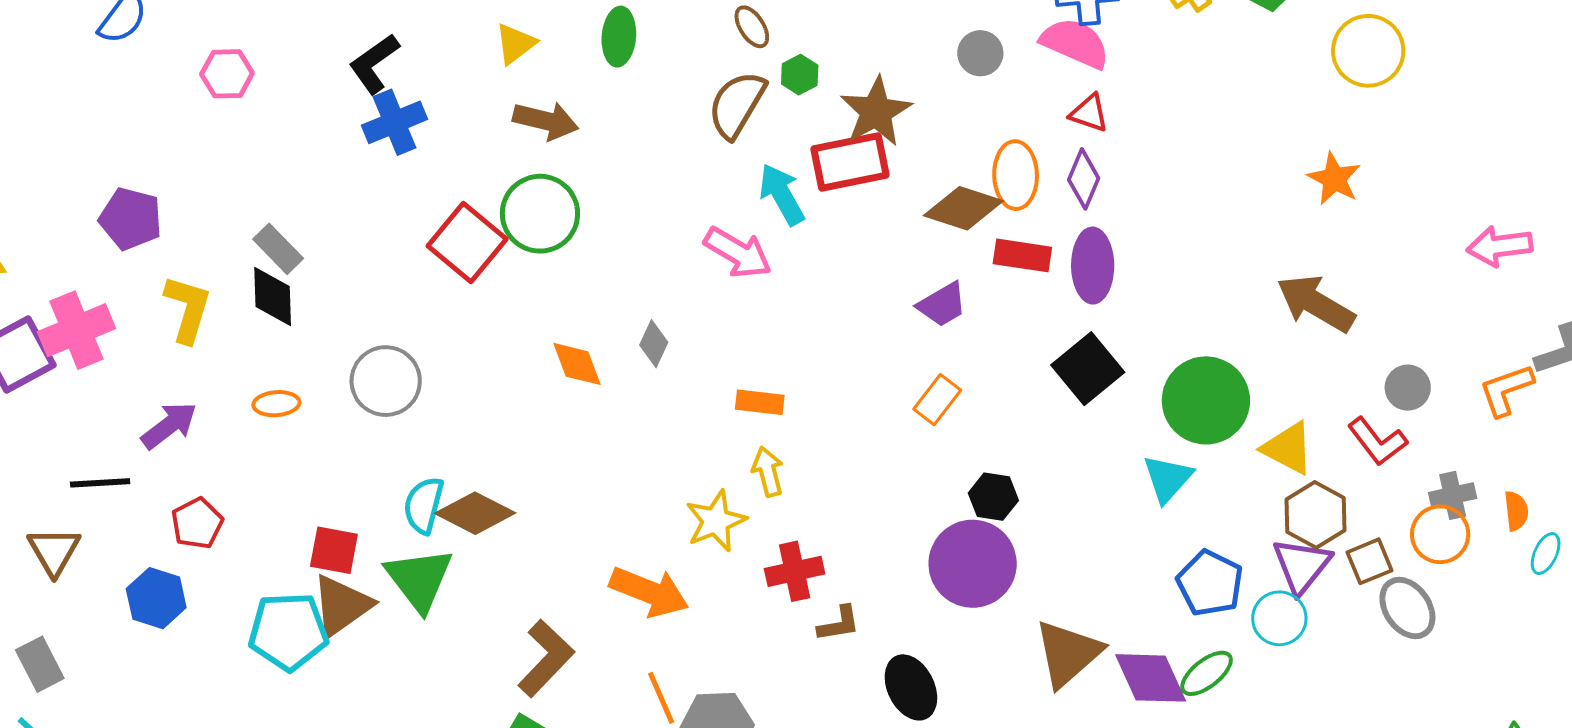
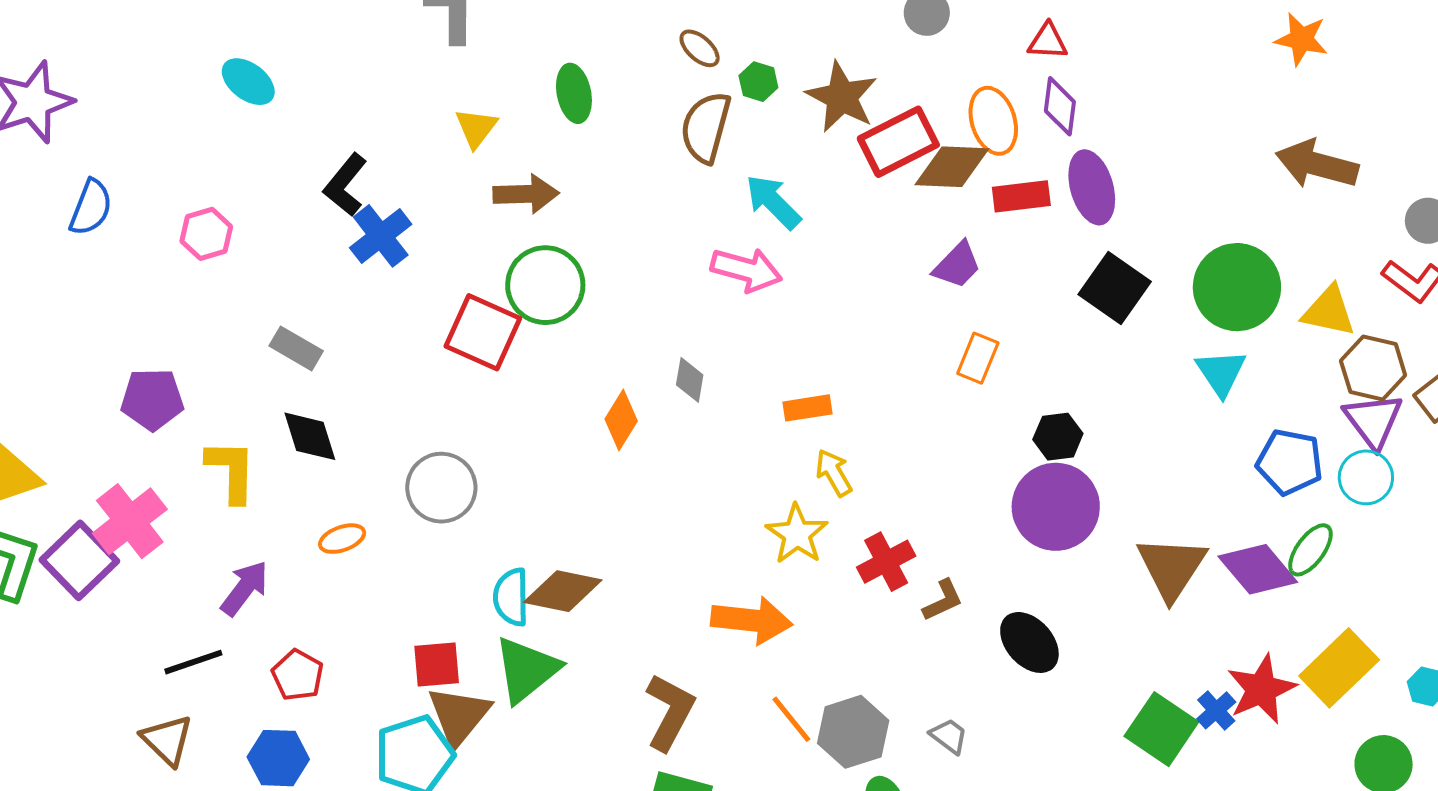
red rectangle: (850, 162) -> (898, 142), moved
gray rectangle: (278, 249) -> (296, 348), moved
orange diamond: (577, 364) -> (621, 420), turned 68
green triangle: (419, 579) -> (527, 670), turned 44

